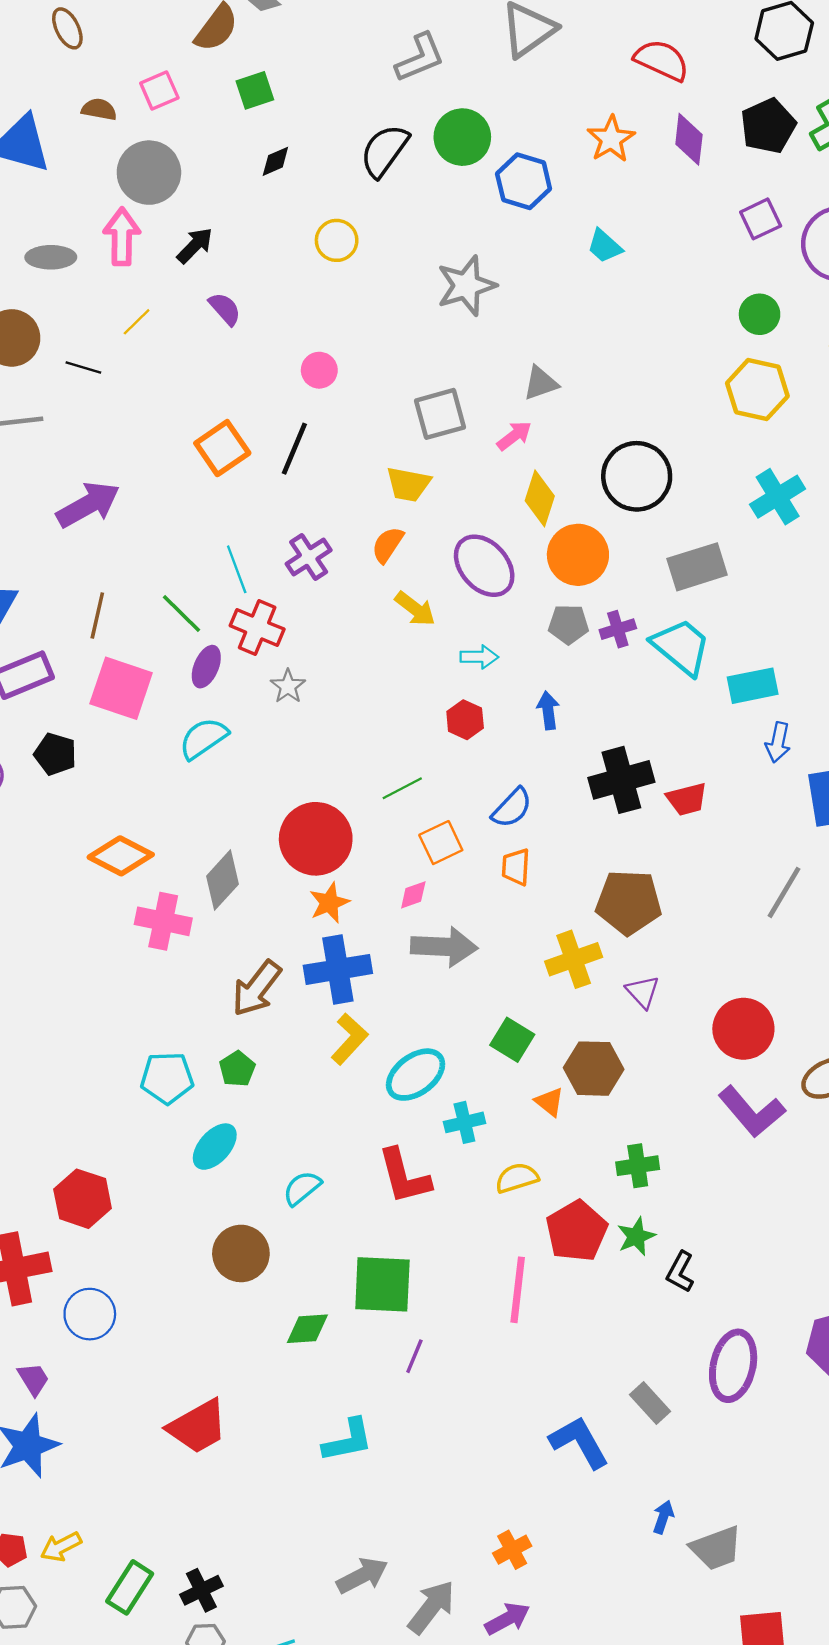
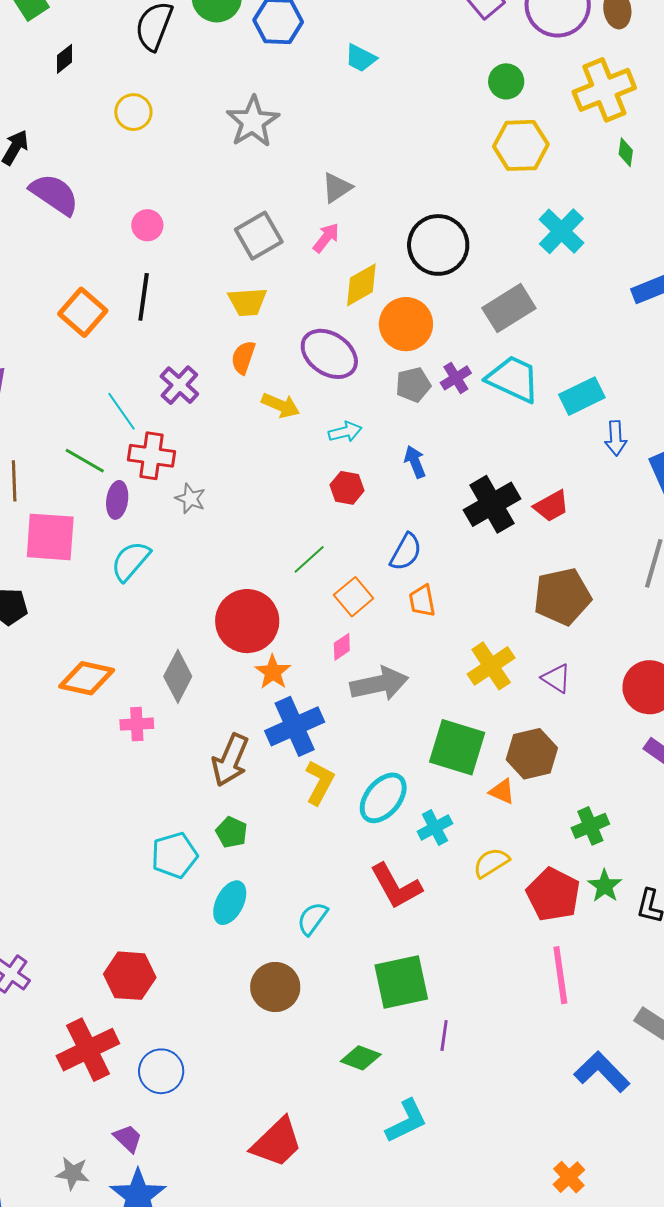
purple semicircle: (225, 309) -> (54, 194), size x1.6
yellow diamond: (540, 498) -> (361, 285), turned 57
brown pentagon: (629, 902) -> (562, 597), moved
pink cross: (163, 921) -> (137, 724), size x0.7
green square: (512, 1040) -> (457, 747), size x1.5
pink line: (518, 1290) -> (560, 975), moved
green diamond: (307, 1329) -> (361, 1058), moved, turned 39

